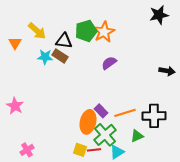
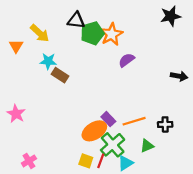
black triangle: (64, 41) -> (76, 20), moved
brown rectangle: (60, 56) -> (60, 75), moved
purple semicircle: (109, 63) -> (127, 60), moved
black cross: (154, 116) -> (165, 124), size x0.6
orange ellipse: (88, 122) -> (94, 131), turned 45
red line: (94, 150) -> (101, 161), turned -64

